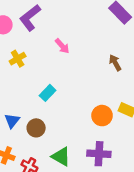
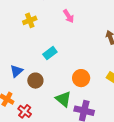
orange circle: (102, 116) -> (81, 78), moved
green triangle: (61, 157) -> (63, 99), moved

